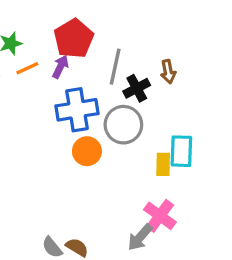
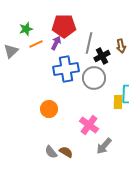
red pentagon: (74, 38) -> (64, 26), turned 30
orange circle: (87, 151) -> (49, 109), moved
pink cross: (160, 216) -> (89, 125), moved

